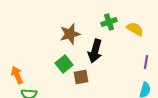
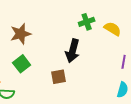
brown star: (70, 34) -> (21, 34), moved
green square: (64, 64) -> (22, 64), moved

